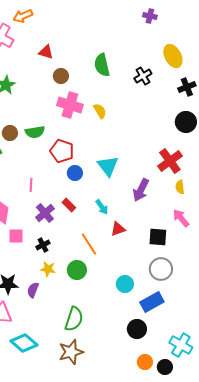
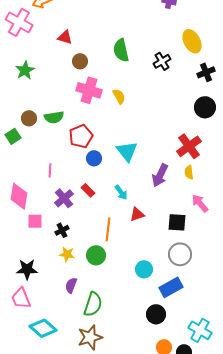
red pentagon: (62, 151) -> (81, 136), turned 30
yellow semicircle: (180, 187) -> (189, 172), moved
orange line: (89, 244) -> (108, 229), turned 40
purple semicircle: (33, 290) -> (71, 285), moved

